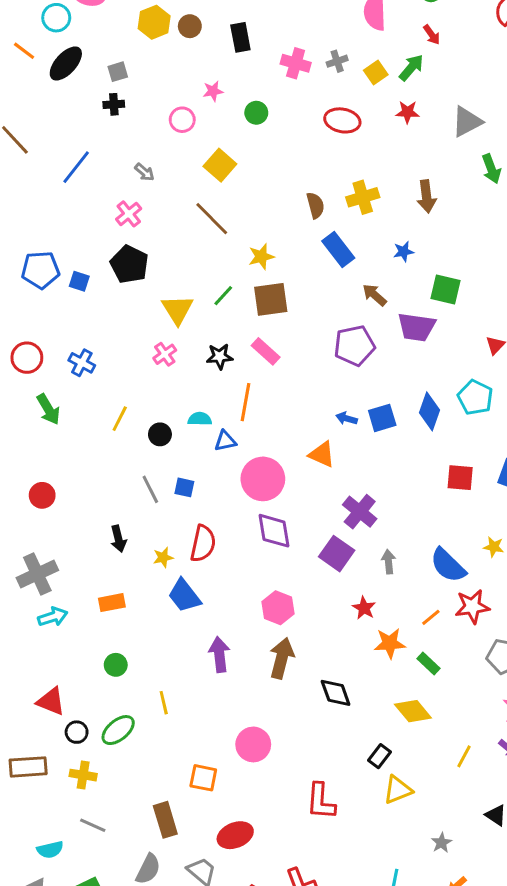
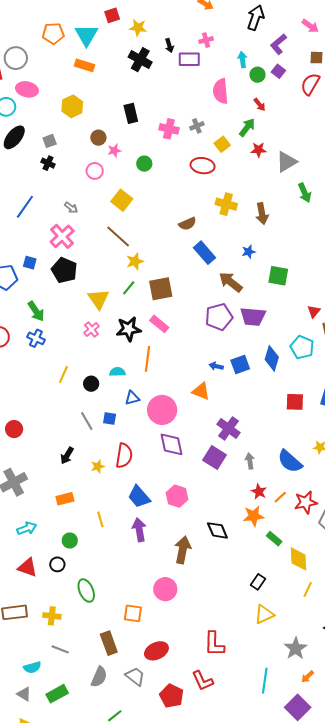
brown circle: (190, 26) -> (98, 138), moved
yellow square: (376, 73) -> (222, 144), moved
black cross: (114, 104) -> (48, 163), turned 32
red star: (408, 112) -> (259, 150), moved
yellow cross: (363, 197) -> (226, 204), moved, turned 35
brown semicircle: (315, 205) -> (187, 224), turned 84
pink cross: (129, 214) -> (62, 236), size x1.4
yellow star: (261, 257) -> (135, 261), moved
blue square: (79, 281) -> (30, 263), moved
brown arrow: (374, 295) -> (231, 282), size x1.4
purple trapezoid: (416, 327) -> (253, 317), moved
black star: (220, 356) -> (129, 329), size x1.4
green arrow: (48, 409) -> (36, 311), moved
blue triangle: (225, 441) -> (132, 398), moved
black arrow: (118, 539) -> (67, 455), turned 48
blue trapezoid: (184, 596) -> (139, 497), moved
red star: (472, 606) -> (306, 502), moved
red star: (364, 608) -> (259, 492), moved
cyan arrow: (53, 617) -> (27, 528), moved
brown arrow: (282, 658) -> (183, 550), moved
green rectangle: (429, 663) -> (274, 539), moved
black diamond: (336, 693) -> (217, 530), moved
yellow line: (164, 703) -> (100, 519), moved
yellow diamond: (413, 711) -> (299, 559), moved, turned 40
green ellipse: (118, 730) -> (86, 591), moved, turned -70
black circle: (77, 732) -> (57, 564), moved
black rectangle: (379, 756) -> (258, 582), moved
red L-shape: (321, 801) -> (214, 644), moved
gray star: (441, 843) -> (296, 648), size x1.6

